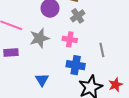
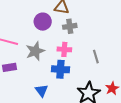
gray cross: (78, 16) -> (70, 26), turned 32
blue cross: (76, 65) -> (60, 69), moved

